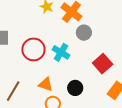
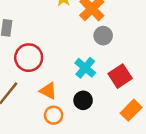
red circle: (33, 49) -> (29, 58), moved
cyan cross: (61, 52) -> (85, 68), moved

